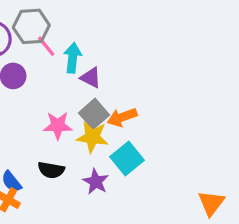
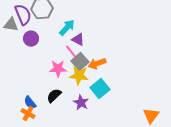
pink line: (46, 46) -> (71, 52), moved
cyan arrow: (73, 58) -> (67, 28), turned 36
black semicircle: (51, 170) -> (54, 96), turned 126

